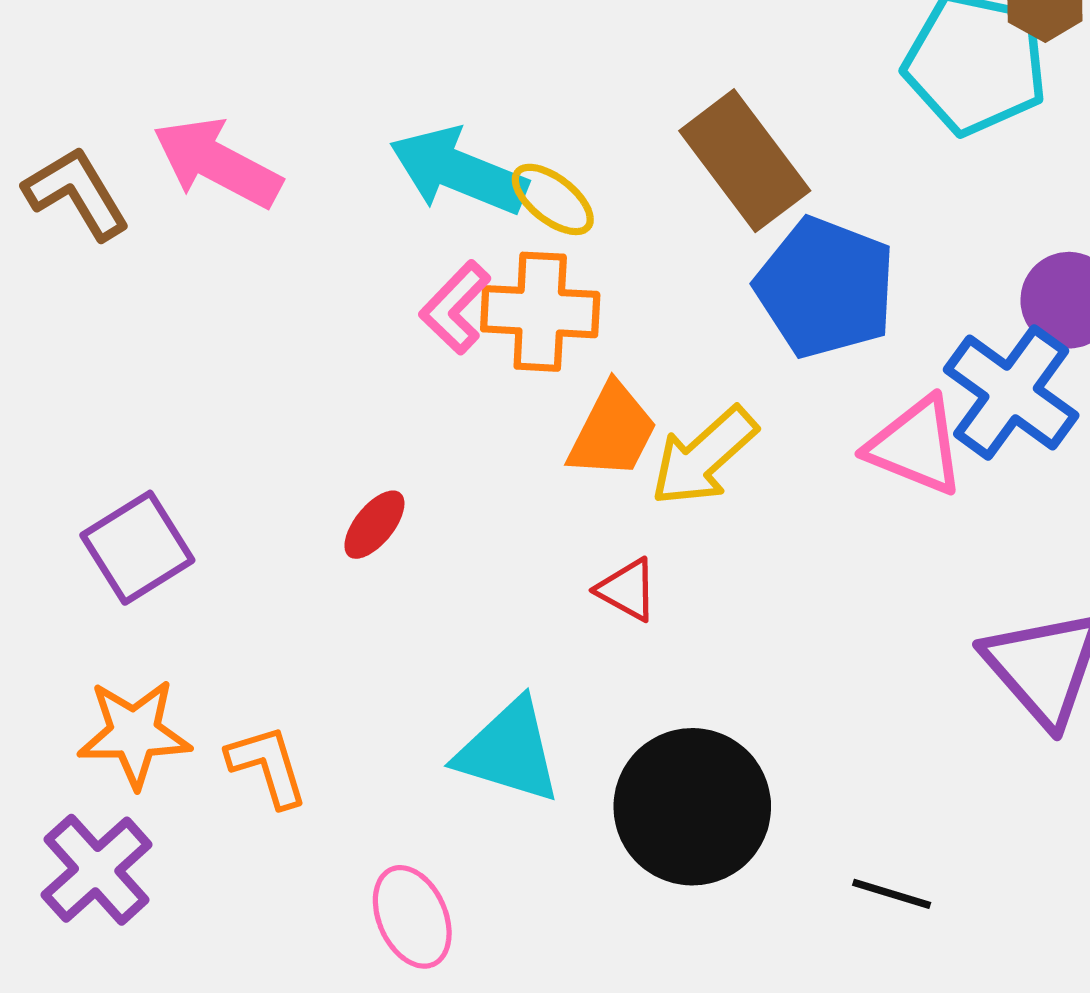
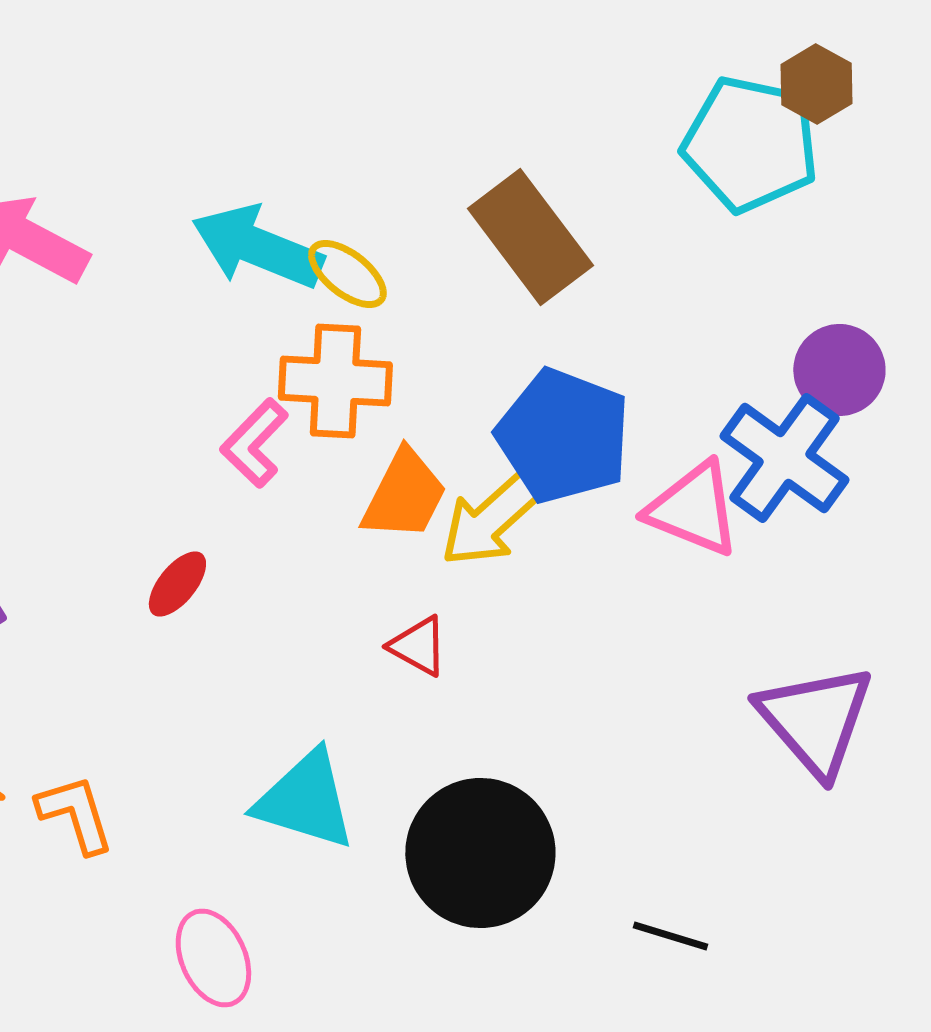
blue pentagon: (825, 288) -> (563, 436), moved
pink L-shape: (455, 307) -> (254, 443), moved

